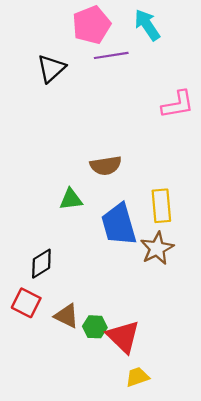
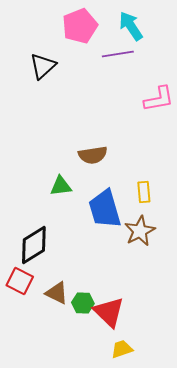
purple line: (111, 55) -> (118, 54), moved
yellow rectangle: (161, 206) -> (144, 192), size x0.7
black diamond: (41, 264) -> (34, 245), size x1.4

